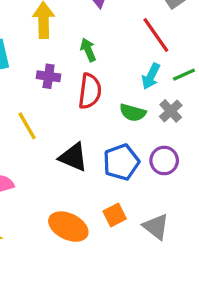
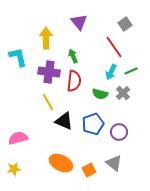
purple cross: (49, 76) -> (49, 72), size x1.5
yellow line: (27, 126) -> (48, 102), moved
purple circle: (164, 161) -> (119, 132), moved
orange square: (115, 215) -> (89, 170), moved

